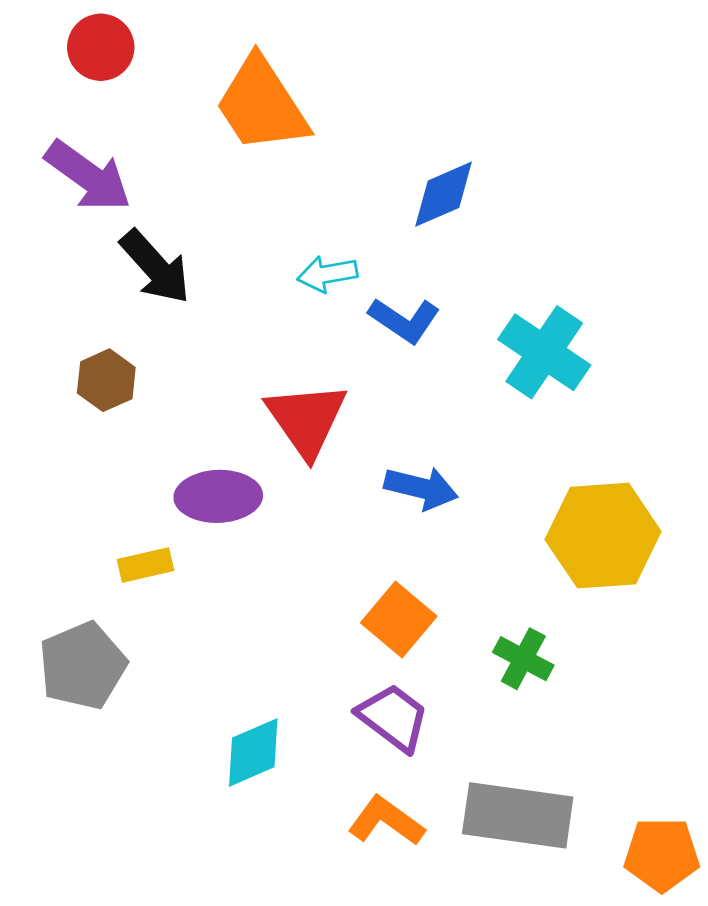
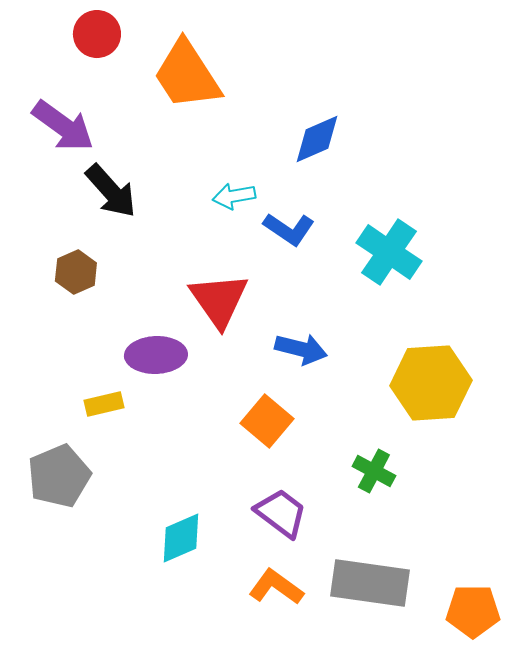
red circle: (101, 47) -> (97, 34), moved
orange square: (399, 619) -> (267, 421), moved

